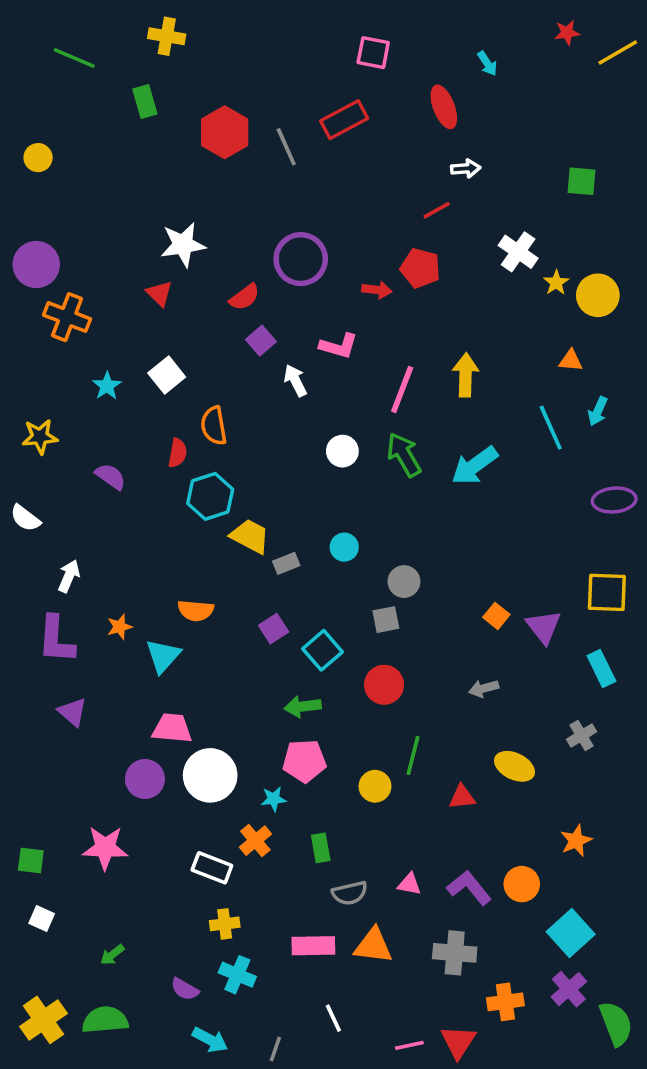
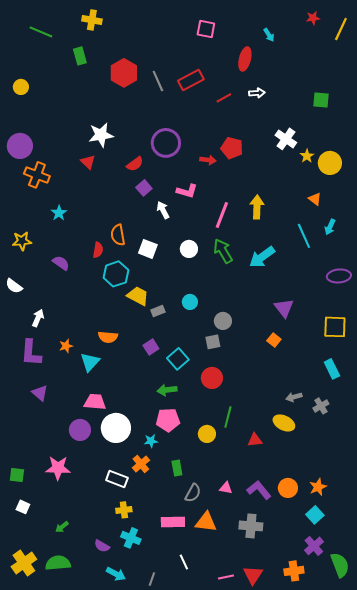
yellow line: (618, 53) -> (341, 29), turned -35
red ellipse: (444, 107) -> (245, 59), turned 35
red rectangle: (344, 120) -> (191, 80), moved
red line: (437, 210) -> (224, 98), moved
orange triangle: (571, 361) -> (315, 199), turned 32
white square: (167, 375) -> (148, 249), moved, turned -30
purple triangle: (543, 627) -> (284, 308), moved
gray arrow: (484, 688) -> (294, 397), moved
orange star: (576, 841) -> (318, 487), moved
gray semicircle: (350, 893) -> (193, 493), turned -48
cyan square: (571, 933) -> (315, 515), size x0.7
orange cross: (505, 1002) -> (294, 571), moved

